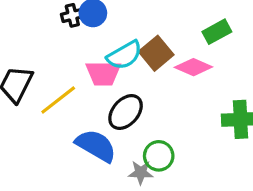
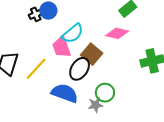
brown square: (156, 53) -> (92, 54), moved
pink trapezoid: (103, 73) -> (61, 47), turned 80

